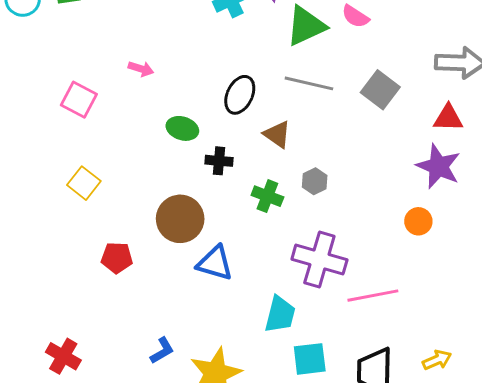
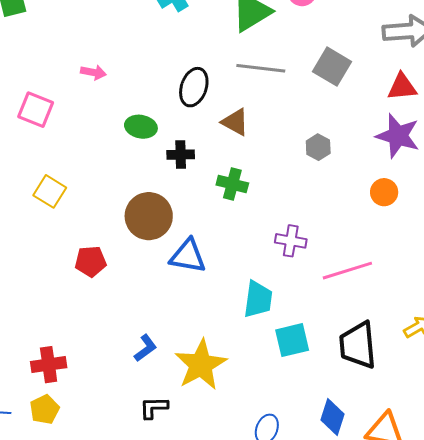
gray hexagon: (315, 181) -> (318, 147), moved
purple cross: (319, 260) -> (291, 241), size x0.6
red cross: (63, 356) -> (49, 365), turned -32

